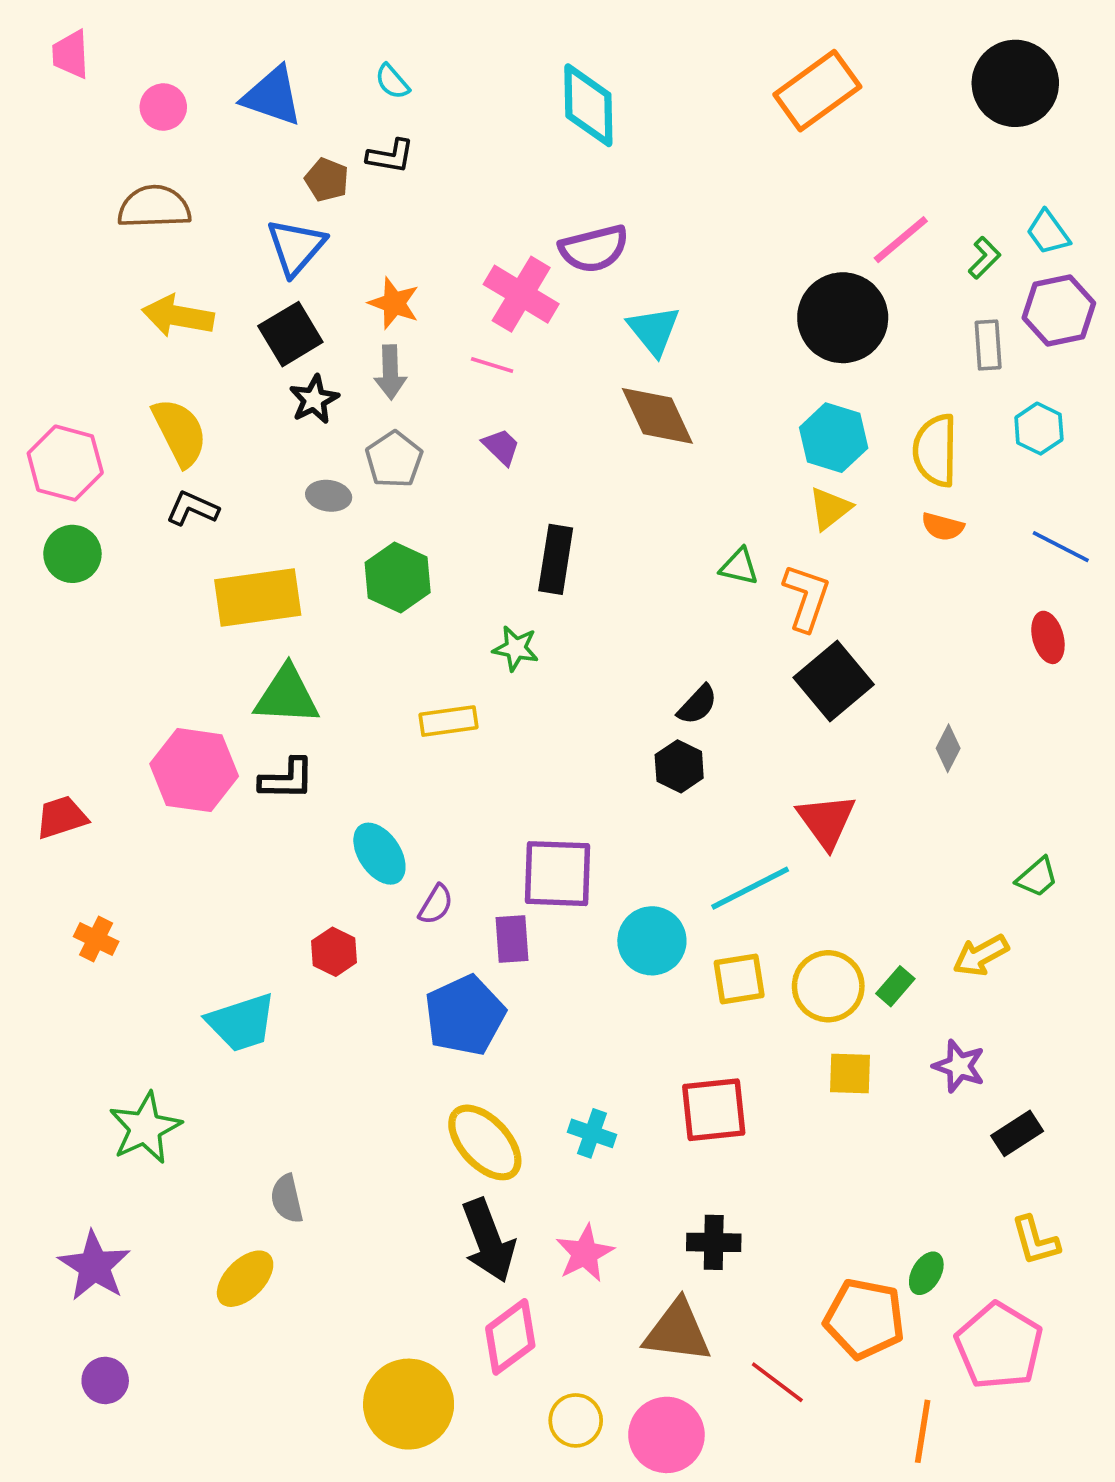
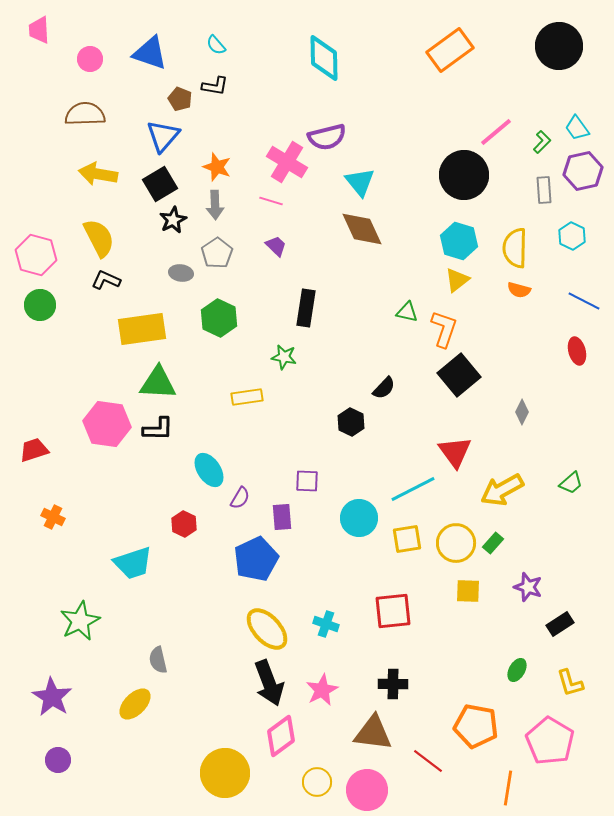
black hexagon: (679, 766) -> (351, 422), moved
purple square: (558, 874) -> (307, 481), size x0.6
yellow arrow: (981, 955) -> (502, 490), moved, size x1.4
green ellipse: (926, 1273) -> (517, 670), moved

